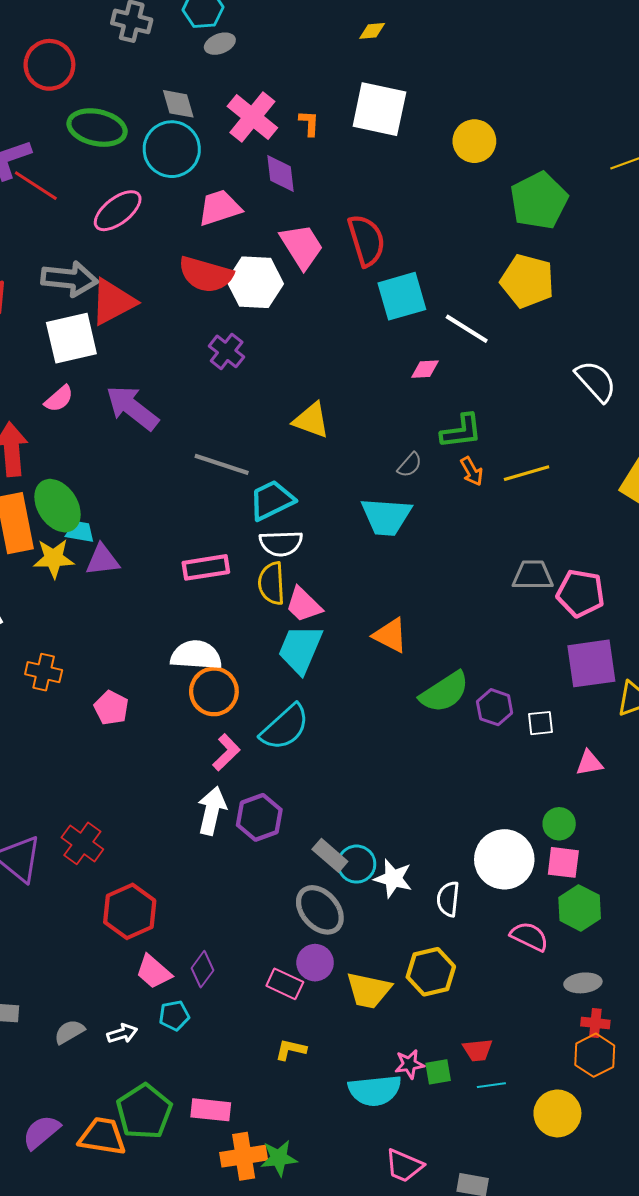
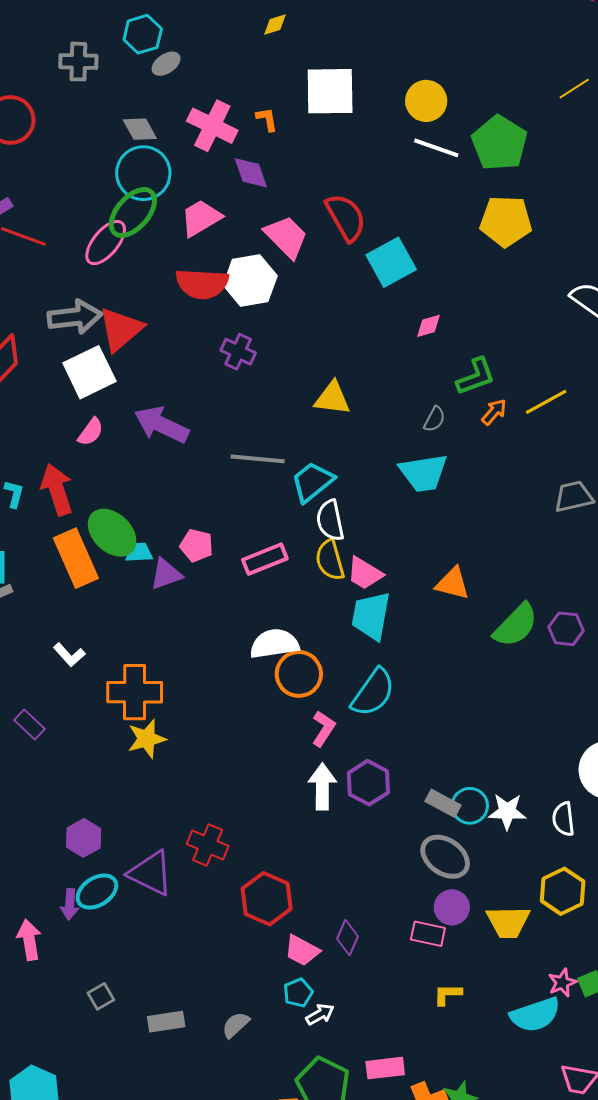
yellow diamond: (372, 31) -> (275, 25), moved
green ellipse: (97, 128) -> (133, 212), moved, turned -48
white line: (467, 329) -> (436, 148), moved
orange arrow: (472, 471) -> (494, 412), turned -96
white semicircle: (281, 543) -> (330, 520), turned 93
yellow star: (54, 558) -> (147, 739), moved
orange cross: (44, 672) -> (135, 692), size x1.6
pink pentagon: (111, 708) -> (196, 546), moved
cyan pentagon: (174, 1015) -> (298, 993), moved
white arrow: (122, 1034) -> (320, 1014), moved

